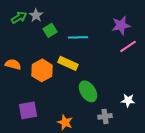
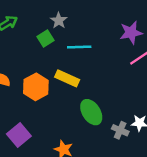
gray star: (36, 15) -> (59, 20), moved
purple square: (28, 110) -> (19, 135), turned -30
gray cross: (105, 116) -> (120, 130), moved, turned 32

